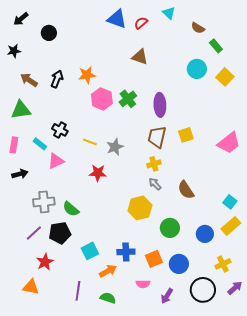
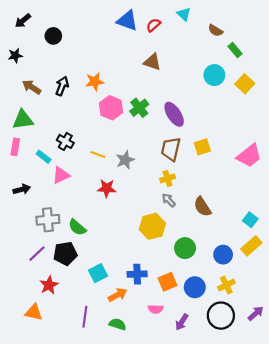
purple ellipse: (160, 105) -> (174, 114), turned -30
pink rectangle: (14, 145) -> (15, 147), moved
yellow cross: (223, 264) -> (226, 285), moved

